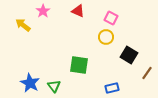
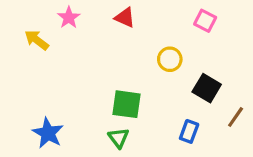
pink square: (111, 18) -> (205, 21), moved
green triangle: (54, 86) -> (118, 138), moved
blue rectangle: (112, 88) -> (189, 131), moved, turned -56

